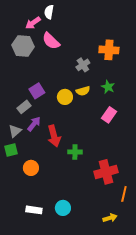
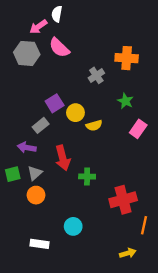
purple square: (37, 91) -> (55, 103), moved
yellow semicircle: (83, 91) -> (94, 125), moved
gray rectangle: (24, 107) -> (41, 125), moved
pink rectangle: (109, 115) -> (138, 129), moved
purple arrow: (34, 124) -> (27, 147), moved, turned -119
gray triangle: (15, 131) -> (35, 173), moved
cyan circle: (63, 208) -> (73, 226), moved

